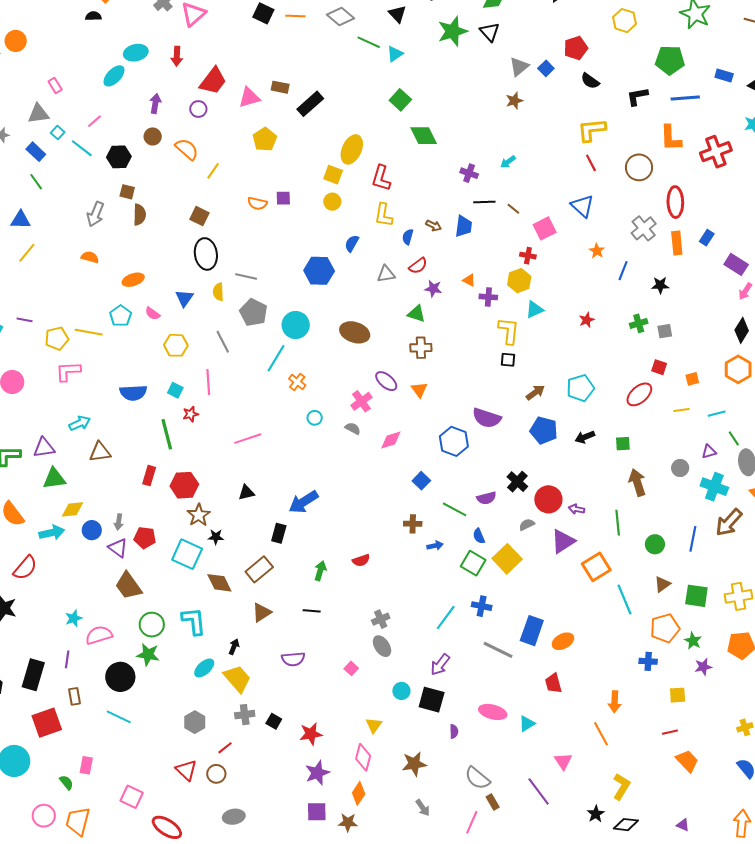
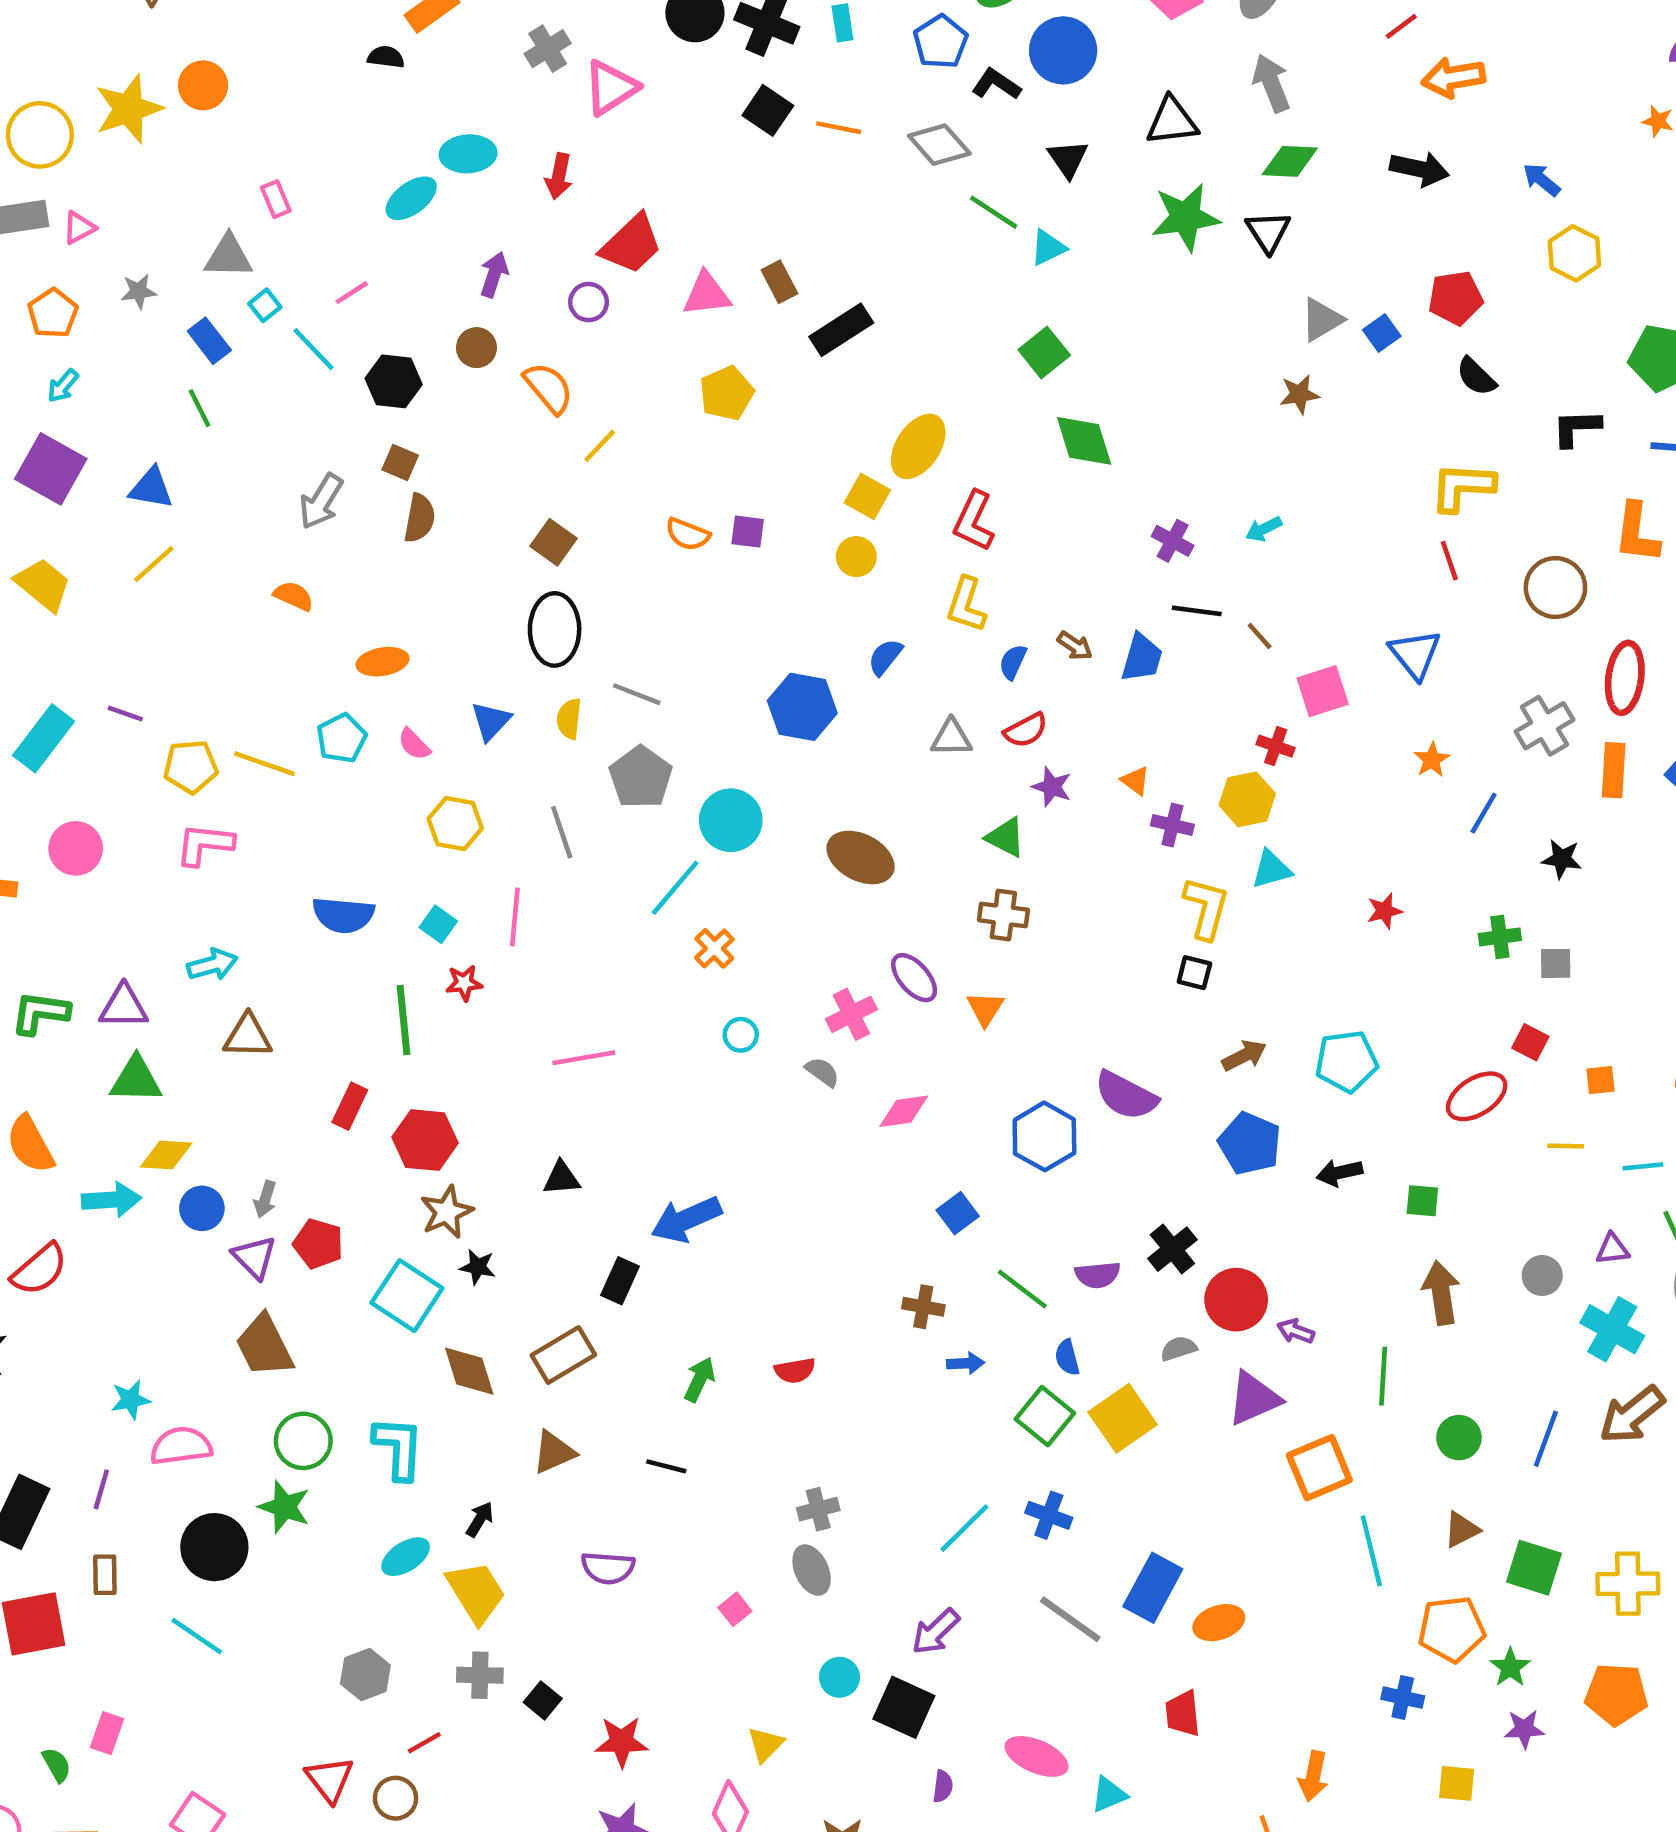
brown rectangle: (280, 87) -> (779, 282), turned 42

